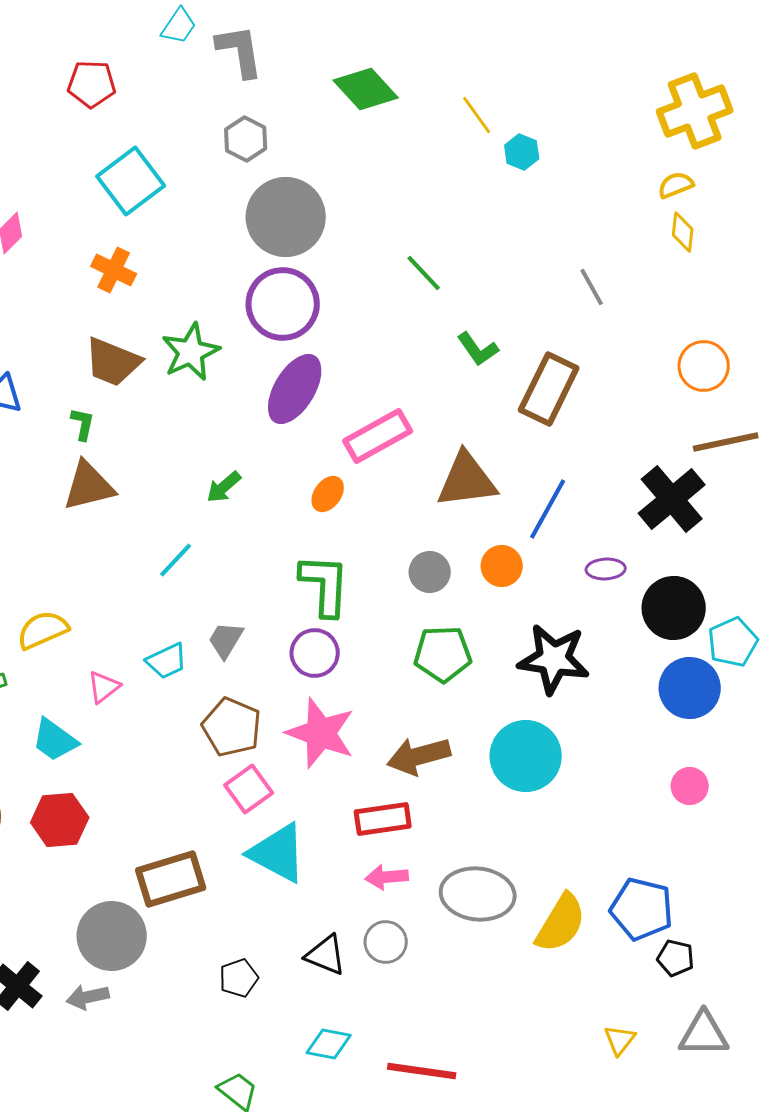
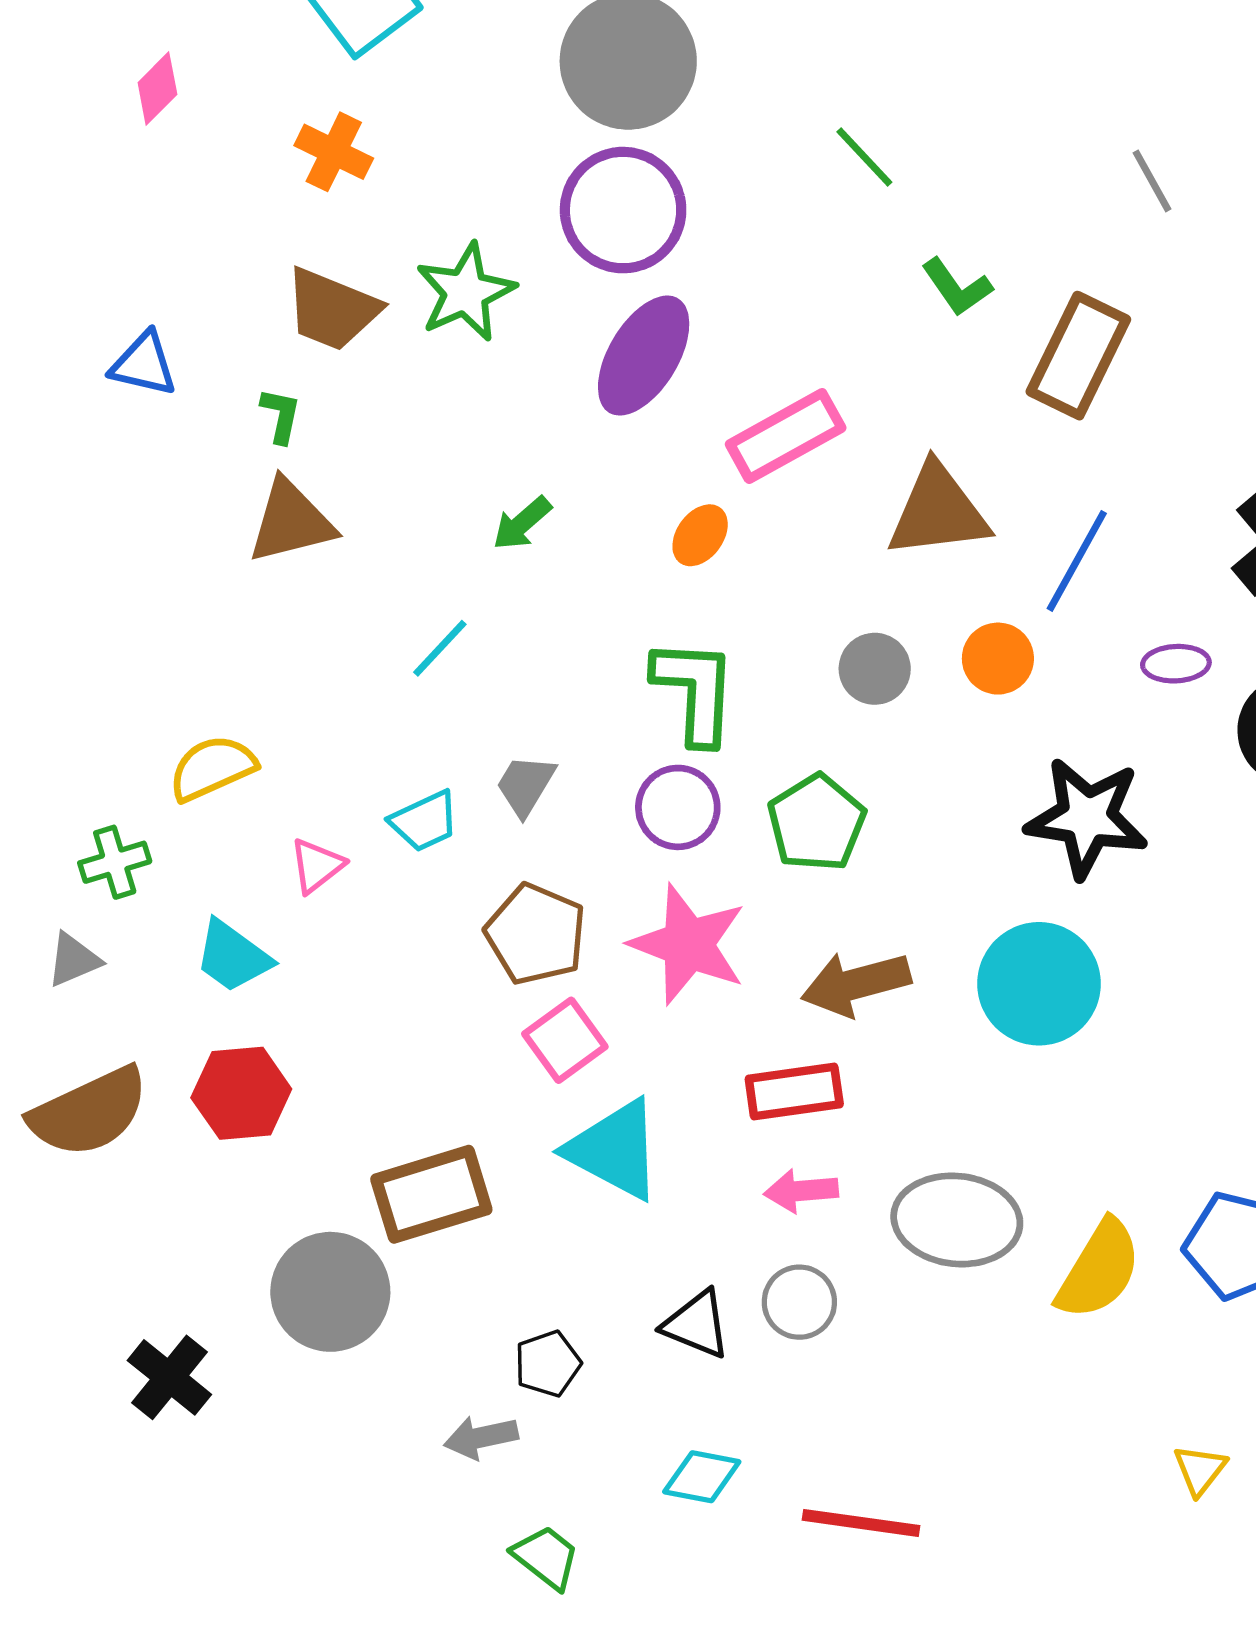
green pentagon: (443, 654) -> (816, 823), moved, turned -30
gray arrow: (88, 997) -> (481, 1437), moved

